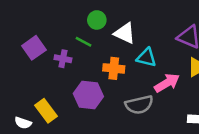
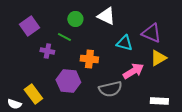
white triangle: (125, 33) -> (106, 16), moved
purple square: (34, 48) -> (29, 26), moved
cyan triangle: (146, 57) -> (124, 43), moved

